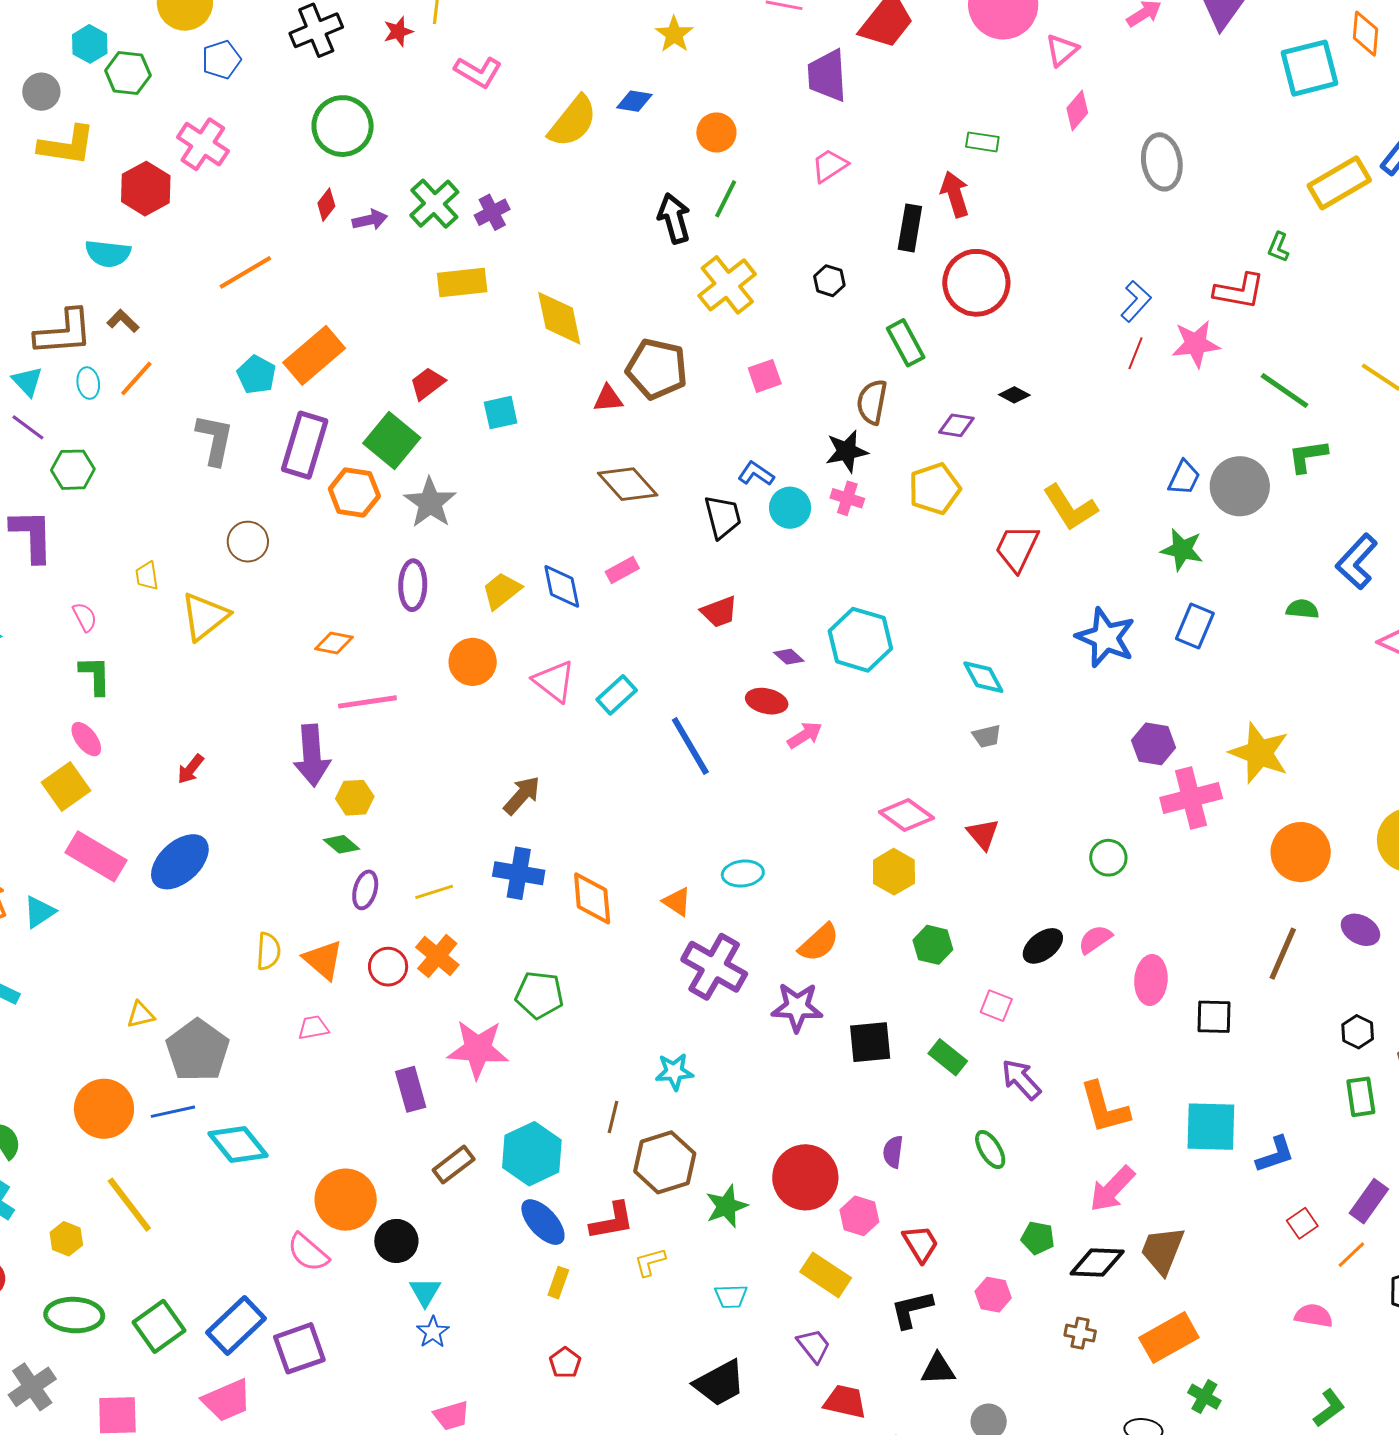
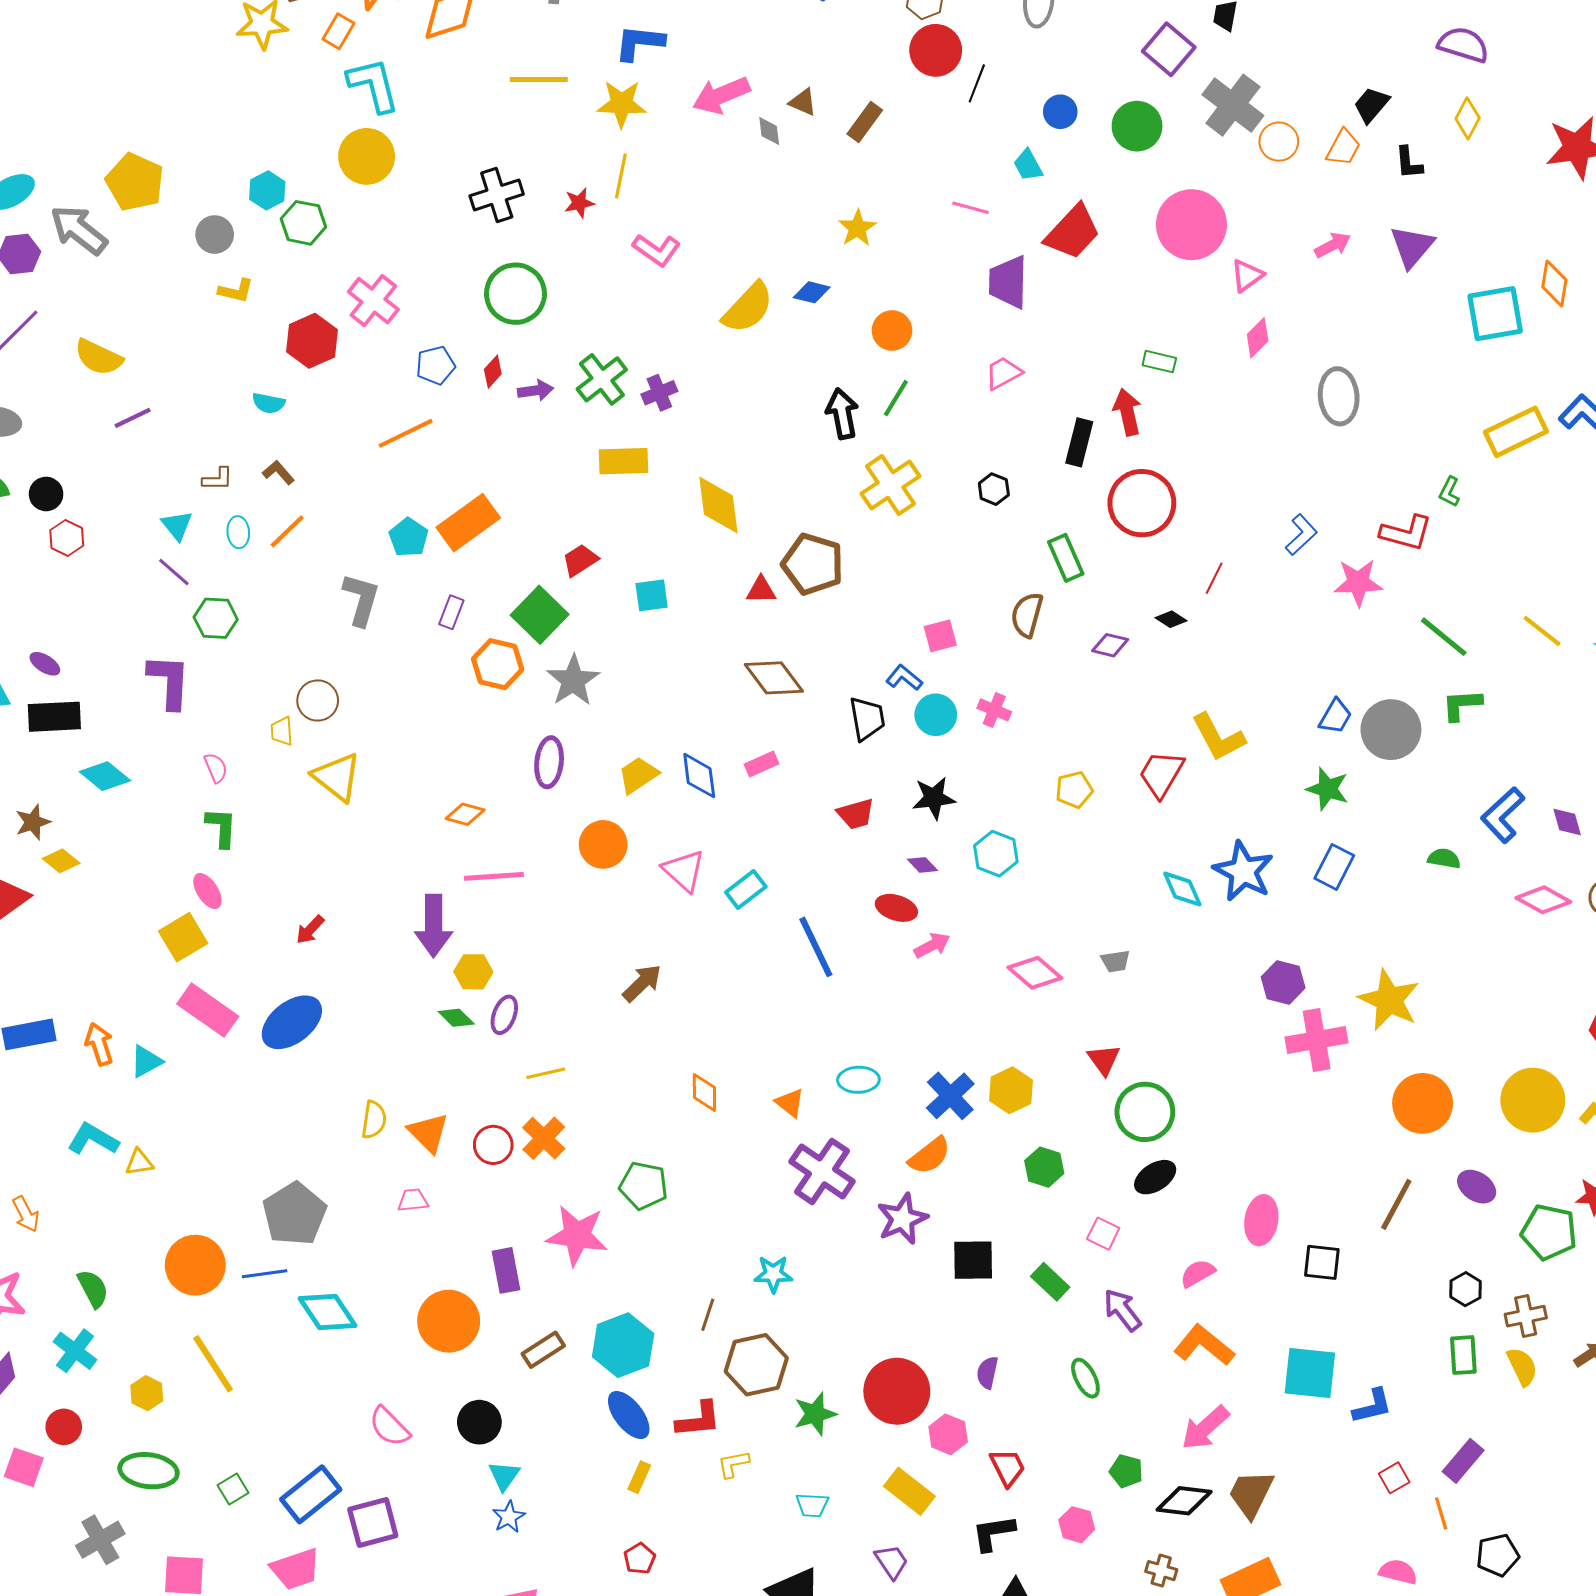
blue pentagon: (221, 60) -> (435, 365), moved
yellow L-shape: (67, 145) -> (236, 291), size x0.6
cyan semicircle: (108, 254) -> (269, 403), size x0.7
brown L-shape: (64, 332) -> (218, 479), size x0.5
red line: (1135, 353) -> (1214, 578), moved
pink square: (765, 376) -> (940, 636), moved
purple rectangle: (305, 445) -> (451, 612), size x0.5
black star: (847, 451) -> (934, 798), moved
yellow pentagon: (935, 489) -> (1074, 790), moved, size x0.7
brown circle: (248, 542) -> (318, 701), moved
yellow triangle: (205, 616) -> (337, 777), turned -48
cyan hexagon: (860, 640) -> (996, 854), size x0.7
cyan diamond: (983, 677) -> (1182, 889), moved
pink diamond: (906, 815) -> (1035, 973), moved
green circle: (1108, 858) -> (1145, 1112), moved, size x1.6
blue cross: (519, 873) -> (950, 1096), moved, turned 33
purple ellipse: (365, 890) -> (504, 1015), moved
orange diamond: (592, 898) -> (704, 1093), size x0.7
pink semicircle: (1095, 939) -> (1198, 1273), moved
purple star: (797, 1007) -> (902, 1219), turned -30
yellow triangle: (141, 1015) -> (139, 1162), moved
orange L-shape: (1104, 1108) -> (1204, 1345), turned 140
orange circle: (346, 1200) -> (449, 1321), moved
orange line: (1351, 1255) -> (1441, 1513), turned -68
green square: (159, 1326) -> (233, 1489), size x0.6

